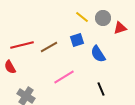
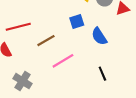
brown line: (49, 47) -> (46, 41), moved

